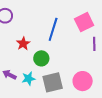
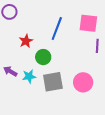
pink square: (84, 22) -> (88, 23), turned 30

